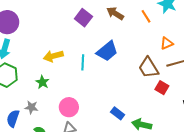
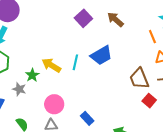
orange line: (146, 16) -> (152, 37), moved
yellow arrow: (53, 56) -> (51, 65), moved, turned 36
gray star: (31, 107) -> (19, 89), moved
blue rectangle: (118, 113) -> (87, 118), moved

